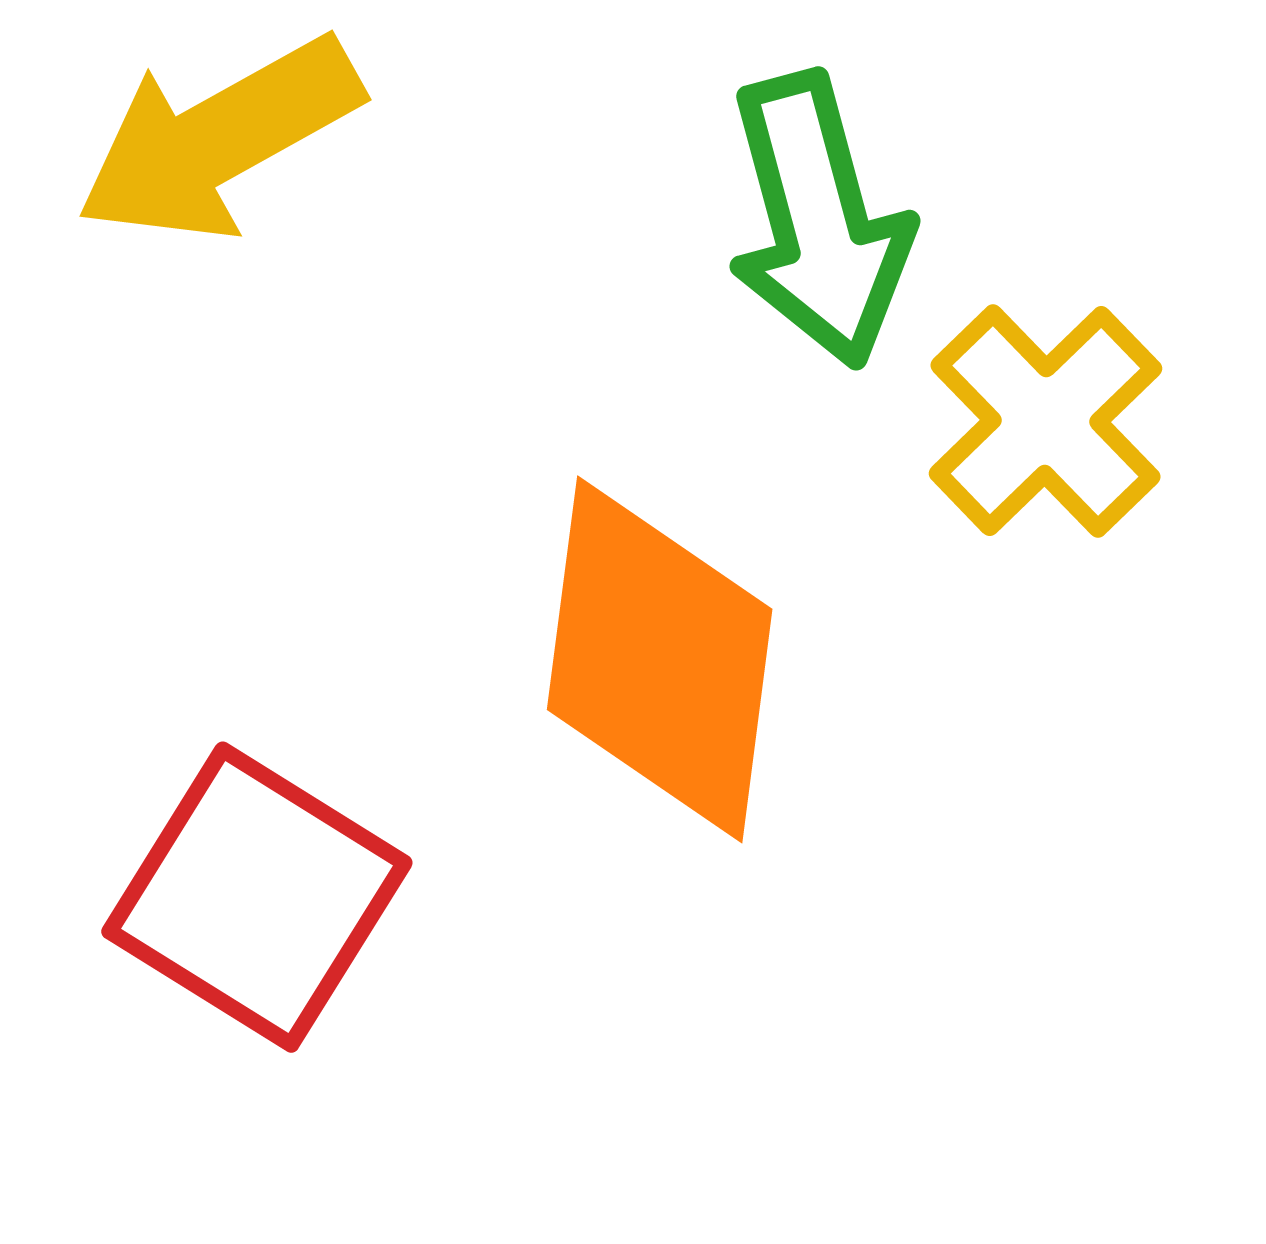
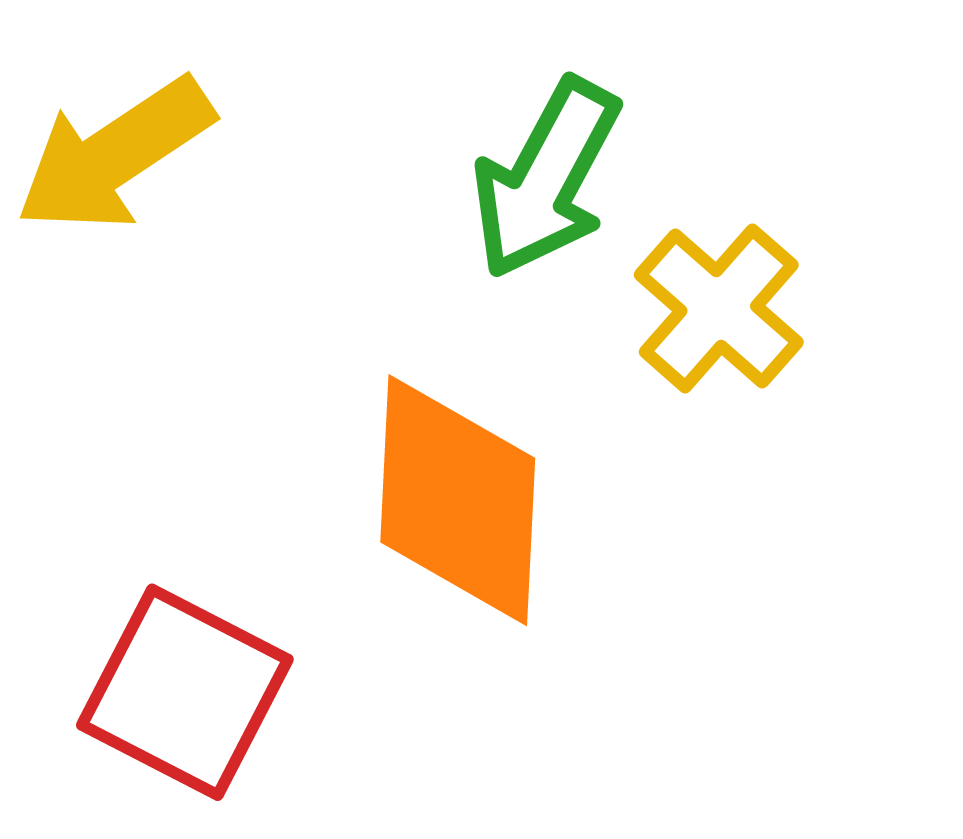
green arrow: (819, 220) -> (546, 178), turned 48

